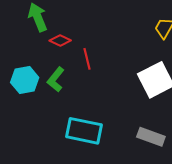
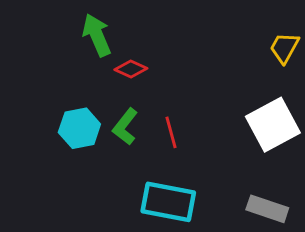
red line: (87, 59) -> (171, 132), moved

